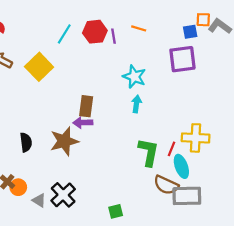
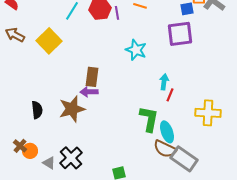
cyan arrow: (136, 104) -> (164, 82), moved
yellow cross: (196, 138) -> (208, 113), moved
red line: (172, 149) -> (170, 95), moved
cyan ellipse: (181, 166) -> (167, 132), moved
gray rectangle: (187, 196) -> (184, 159), turned 36

